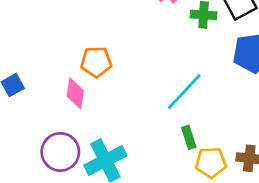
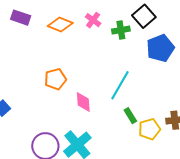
pink diamond: (75, 93) -> (83, 102), moved

